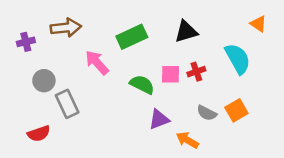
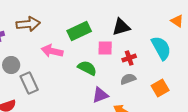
pink arrow: (97, 63) -> (52, 51), turned -35
pink square: (171, 74) -> (105, 48), moved
gray semicircle: (207, 113) -> (128, 79), moved, turned 133

